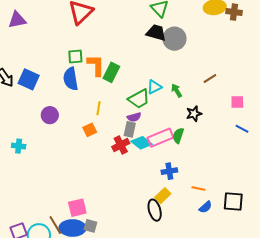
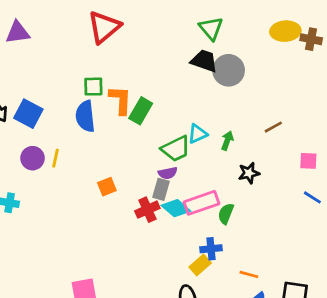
green arrow: (177, 91) -> (227, 141), turned 48
yellow line: (98, 108) -> (56, 158), moved
purple circle: (50, 115) -> (33, 158), moved
green semicircle: (178, 136) -> (226, 214), moved
yellow rectangle: (163, 196) -> (200, 265), moved

